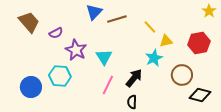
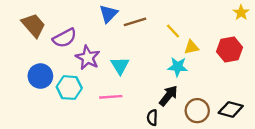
purple semicircle: (56, 33) -> (65, 38), size x1.5
cyan star: (154, 58) -> (178, 67), turned 30
brown circle: (182, 75) -> (197, 111), moved
black arrow: (134, 78) -> (168, 96), moved
pink line: (108, 85) -> (111, 97), moved, turned 60
blue circle: (31, 87) -> (40, 76), moved

